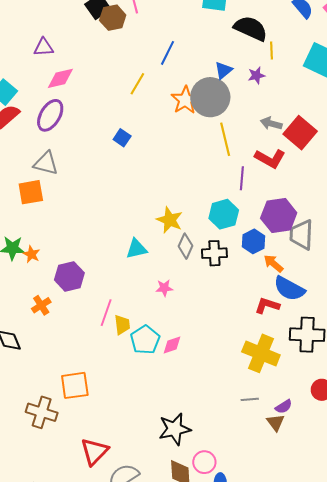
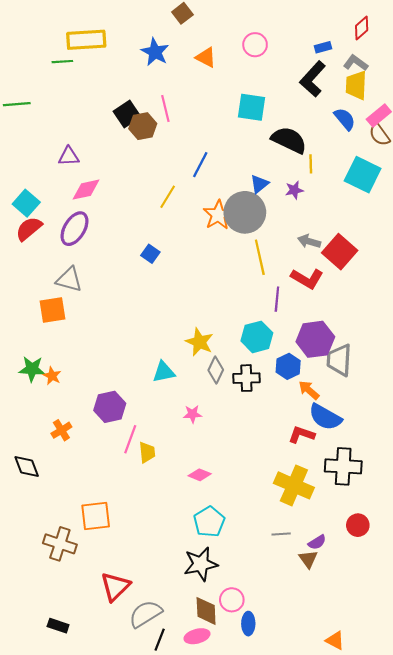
purple hexagon: (69, 276) -> (110, 407), moved
cyan pentagon: (145, 340) -> (209, 522), moved
pink diamond: (172, 345) -> (200, 475), turned 40

